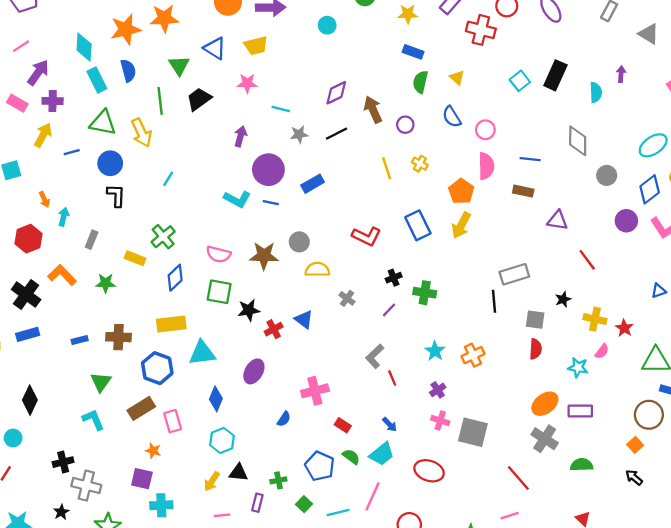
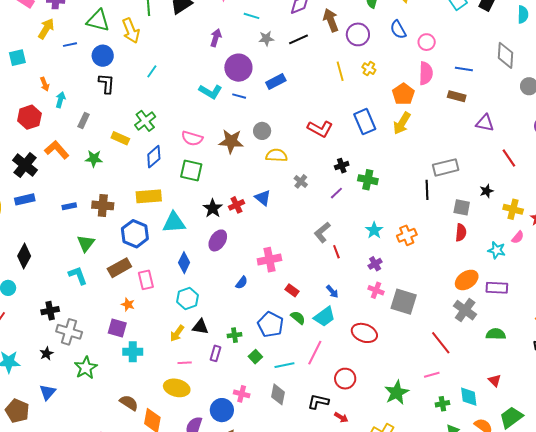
purple circle: (405, 125) -> (358, 34), size x1.5
black star: (249, 310) -> (213, 208), moved, turned -30

